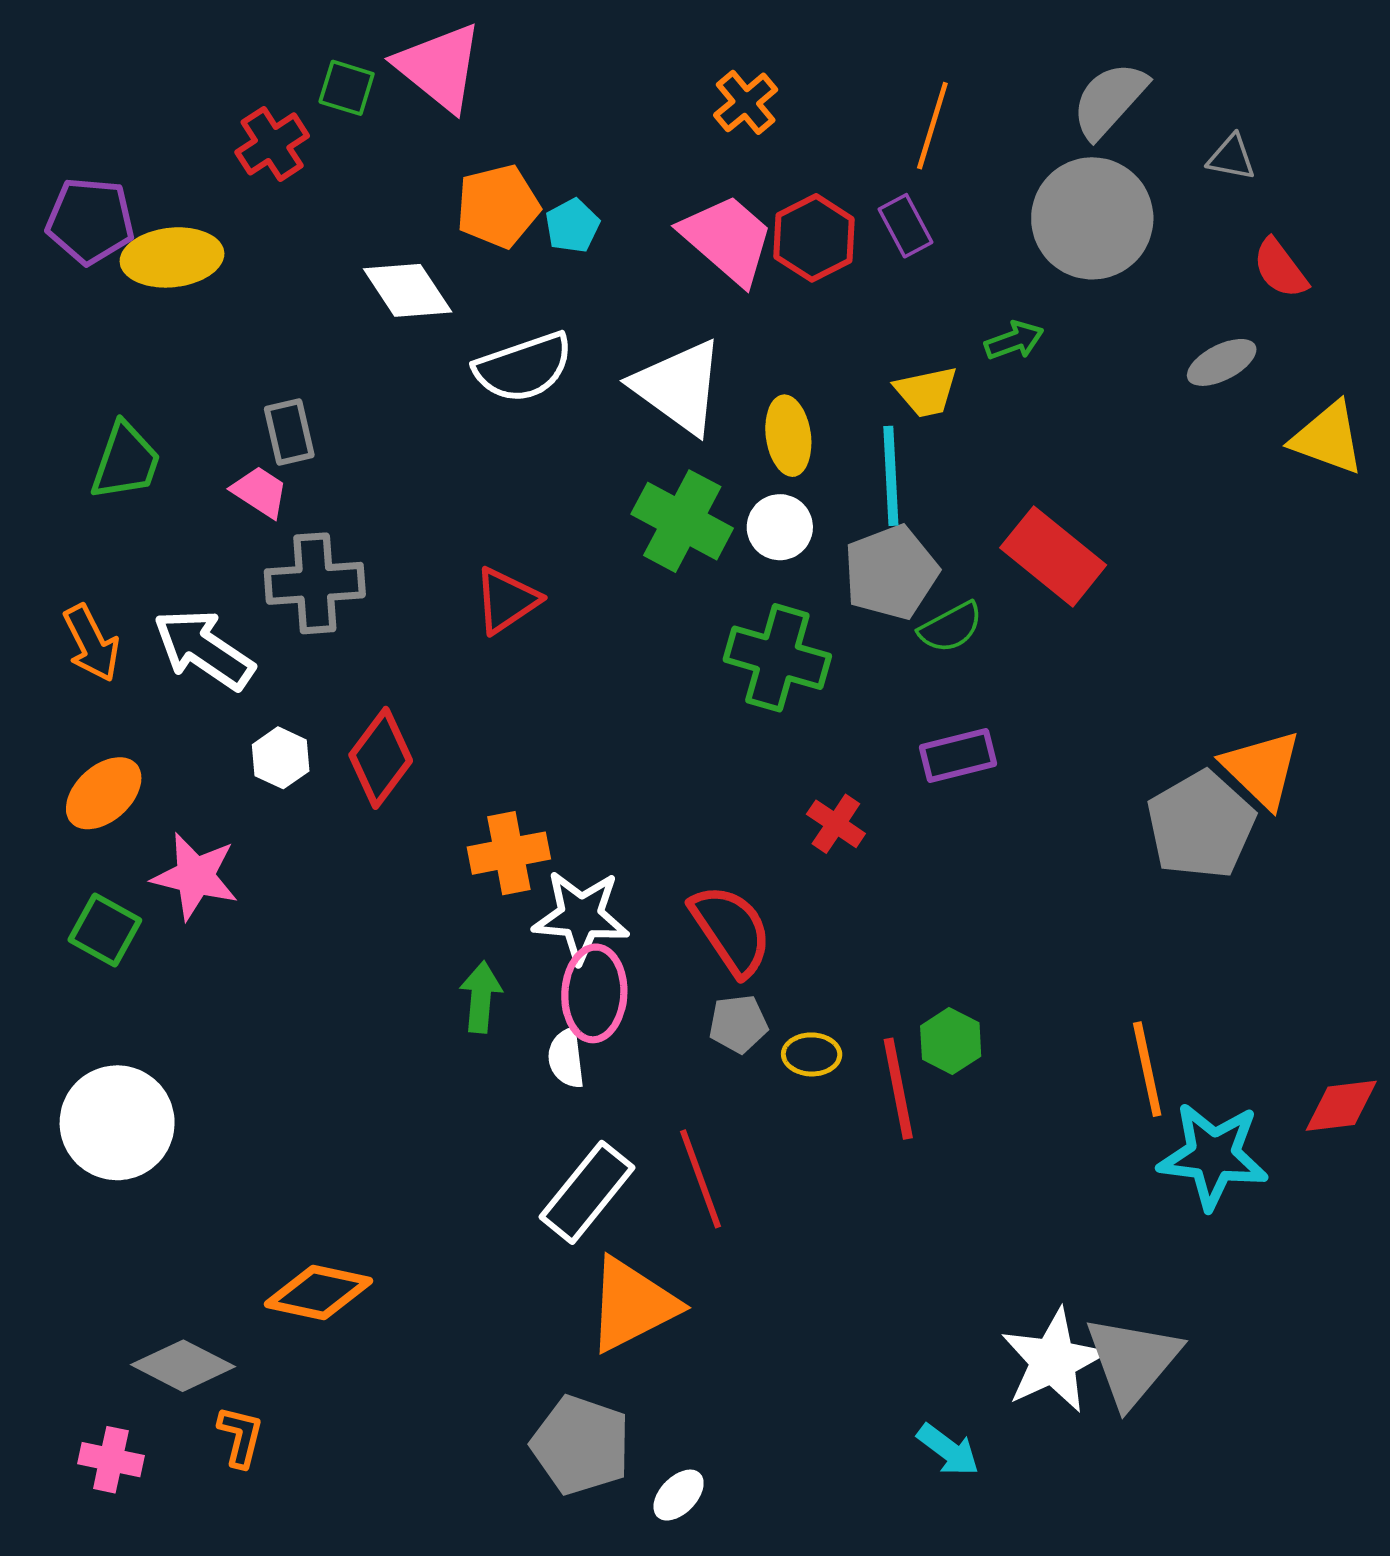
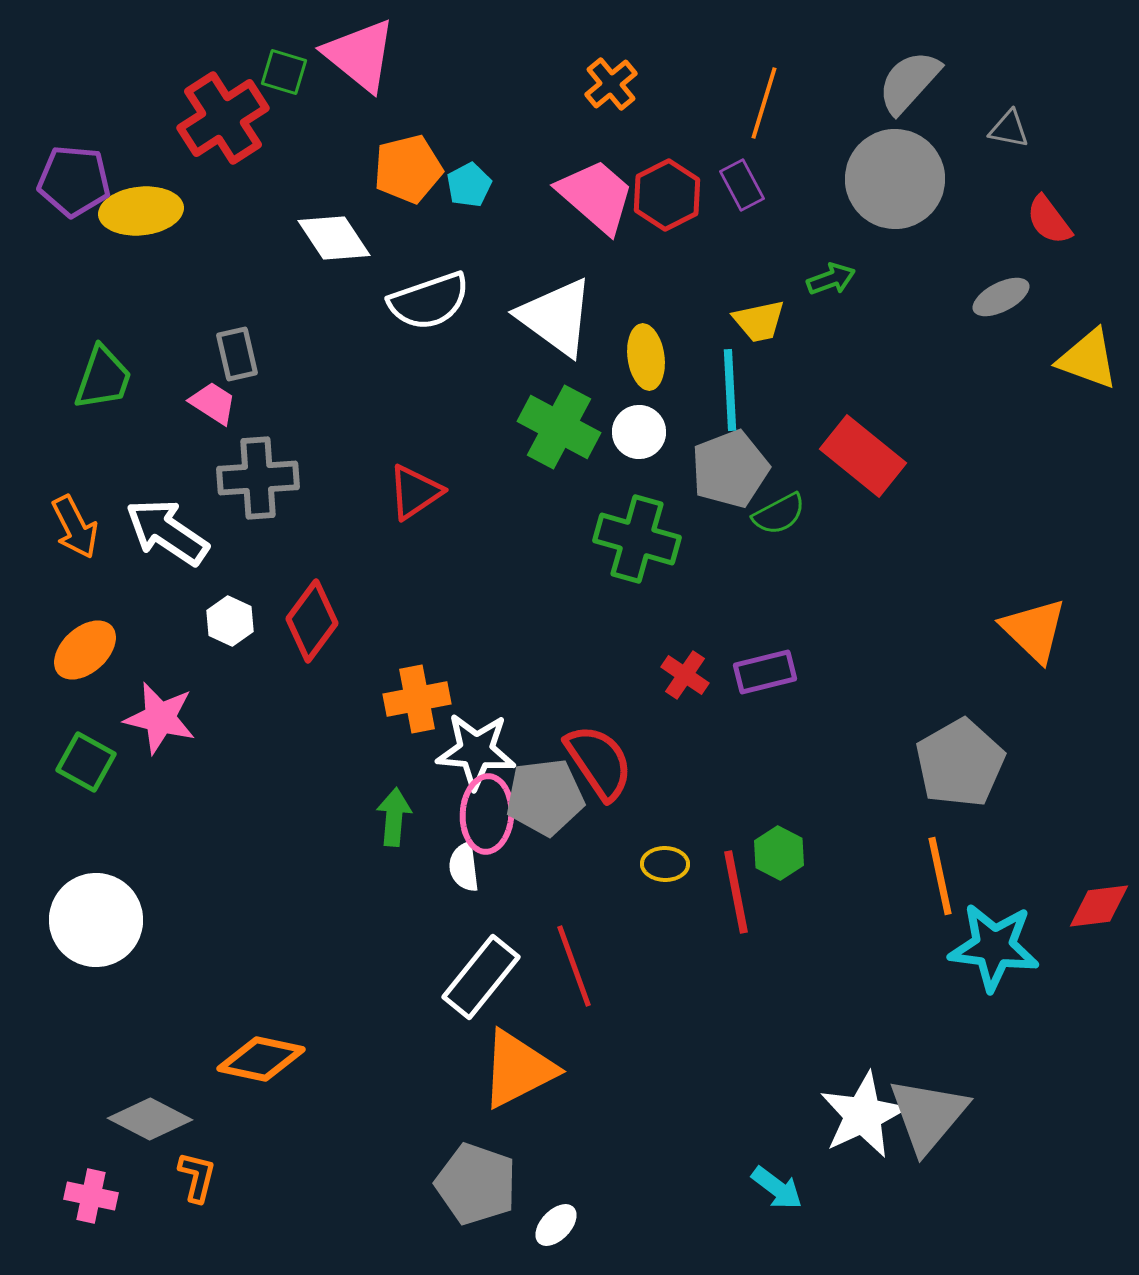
red cross: (272, 144) -> (223, 118), size x1.5
purple rectangle: (958, 755) -> (765, 672), moved
gray pentagon: (1201, 825) -> (960, 763), moved
gray pentagon: (738, 1024) -> (545, 797), moved, size x1.6

